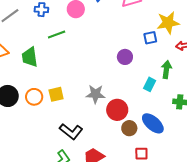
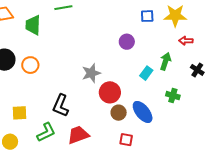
blue square: (150, 38) -> (147, 16), moved
yellow square: (56, 94) -> (20, 113), moved
gray star: (95, 94) -> (91, 73), turned -30
black L-shape: (71, 131) -> (61, 106), turned 65

